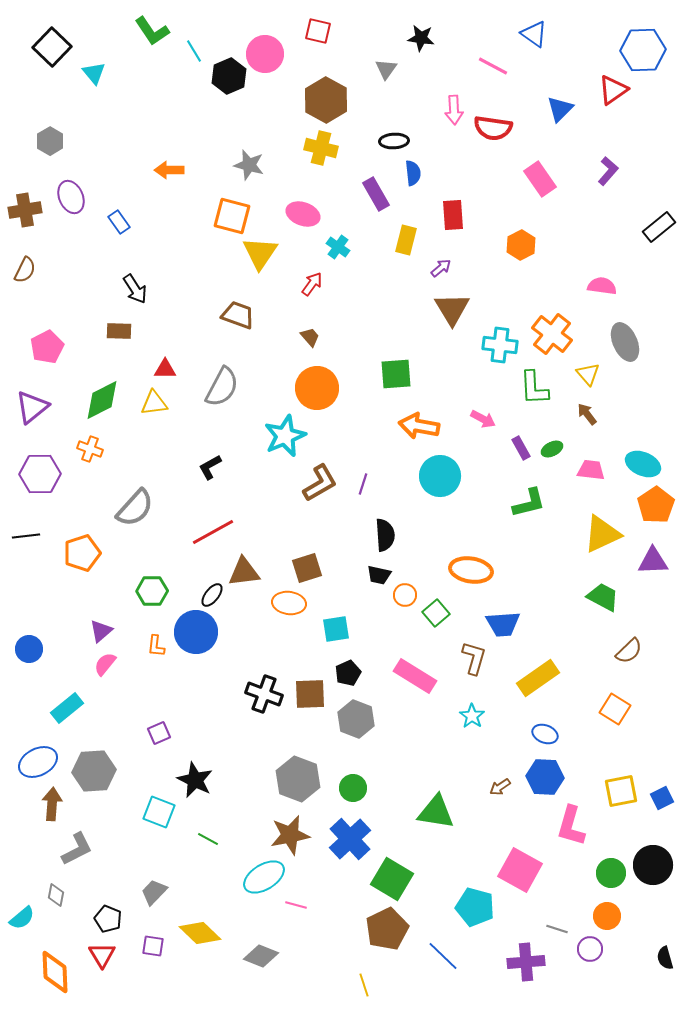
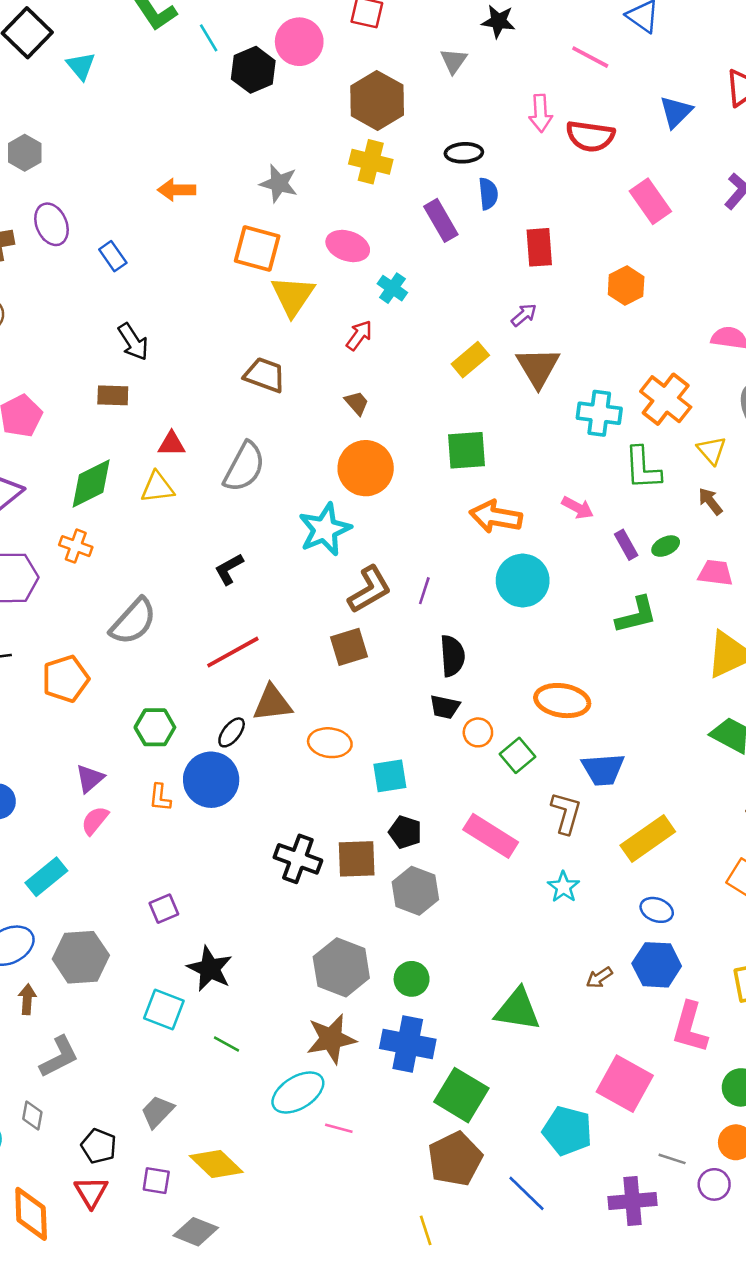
yellow rectangle: (406, 240) -> (470, 360), moved, turned 36
brown square: (307, 568) -> (349, 647), moved
black pentagon: (348, 673) -> (405, 832), turned -30
brown arrow: (52, 804) -> (27, 999), size x0.7
blue cross: (350, 839) -> (408, 1044), turned -36
gray diamond: (261, 956) -> (196, 1232), moved

